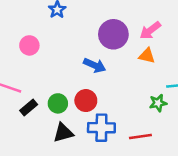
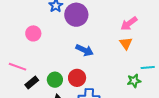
purple circle: (113, 34) -> (76, 15), moved
orange triangle: (147, 56) -> (126, 43), turned 40

